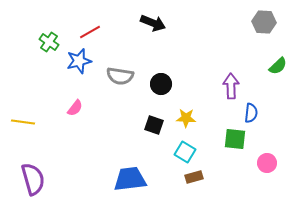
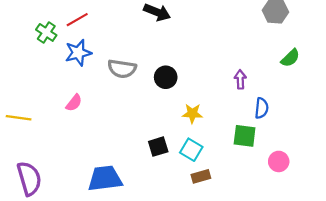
red line: (90, 32) -> (77, 20), moved
purple arrow: (231, 86) -> (240, 79), size x0.7
black square: (154, 125) -> (158, 147), moved, turned -36
blue trapezoid: (130, 179) -> (105, 179), moved

